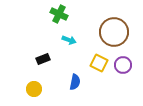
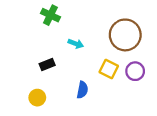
green cross: (59, 14) -> (50, 15), moved

